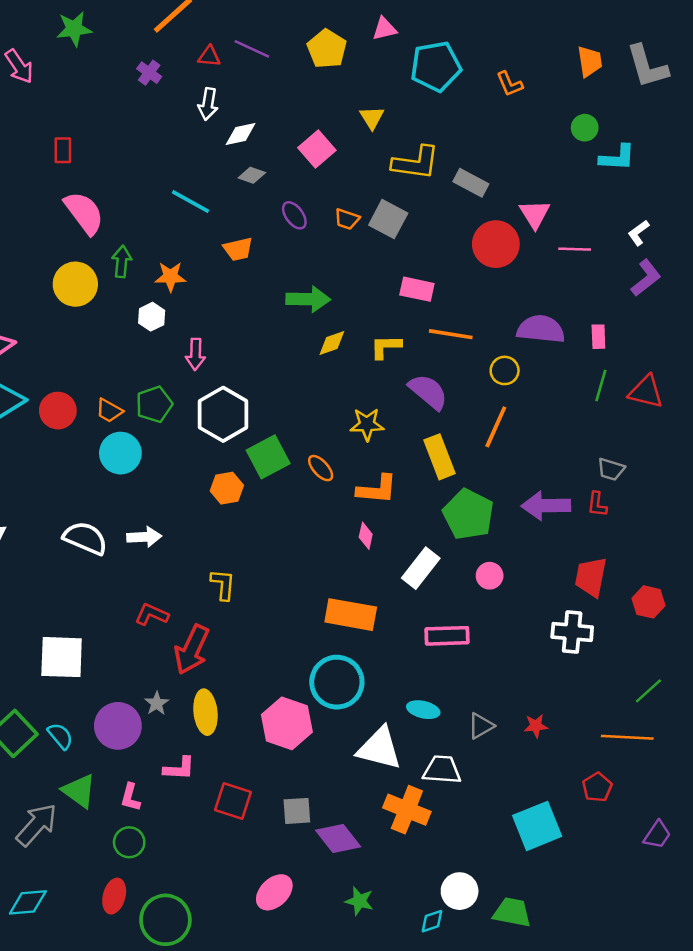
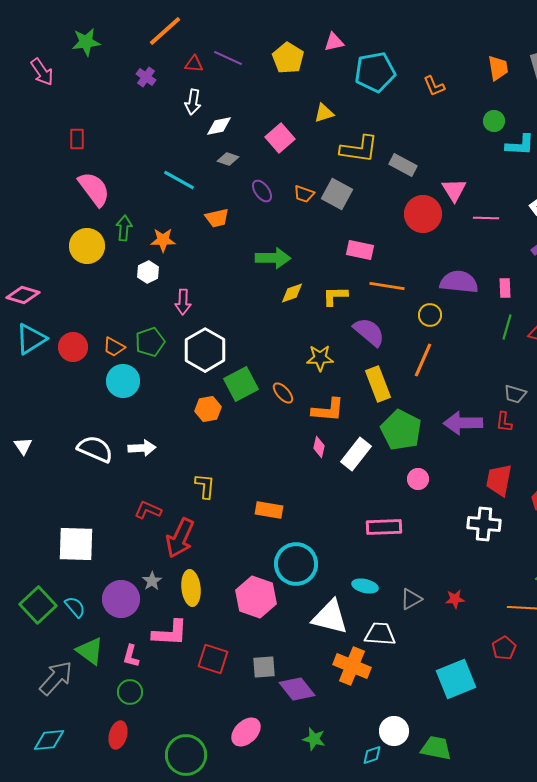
yellow triangle: (372, 118) -> (324, 113), turned 45
white rectangle: (421, 568) -> (356, 454), moved
orange rectangle: (351, 615) -> (269, 510), moved, size x0.7
pink L-shape: (179, 768) -> (170, 633), size x1.4
green circle: (165, 920) -> (186, 755), moved

